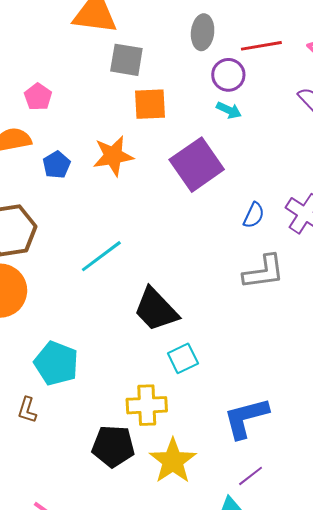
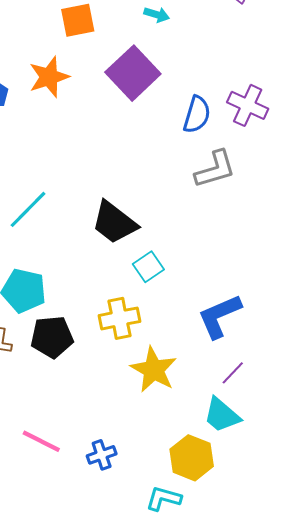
blue semicircle: (254, 215) -> (197, 115), size x1.4
cyan line: (101, 256) -> (28, 209), moved
black pentagon: (113, 446) -> (52, 337), moved

